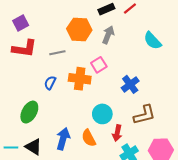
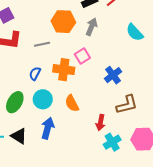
cyan circle: (102, 114) -> (43, 99), moved
orange semicircle: (89, 138) -> (72, 103), moved

